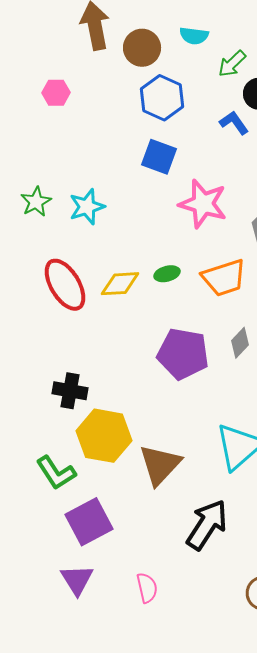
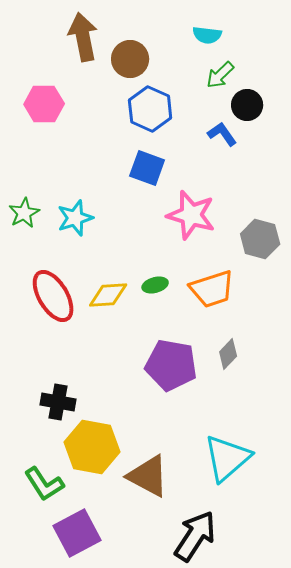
cyan semicircle: (194, 36) -> (207, 35), moved
pink hexagon: (56, 93) -> (44, 104), size x1.4
brown triangle: (160, 465) -> (148, 476), turned -45

